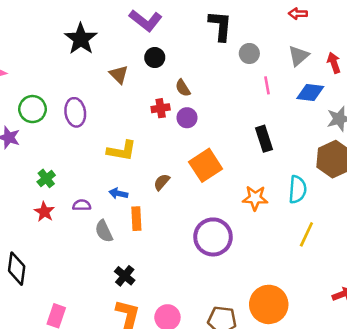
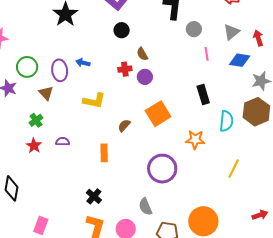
brown triangle: (119, 74) -> (46, 93), moved
cyan semicircle: (297, 189) -> (226, 121), moved
blue arrow: (118, 193) -> (83, 63), moved
gray semicircle: (104, 231) -> (145, 207), moved

